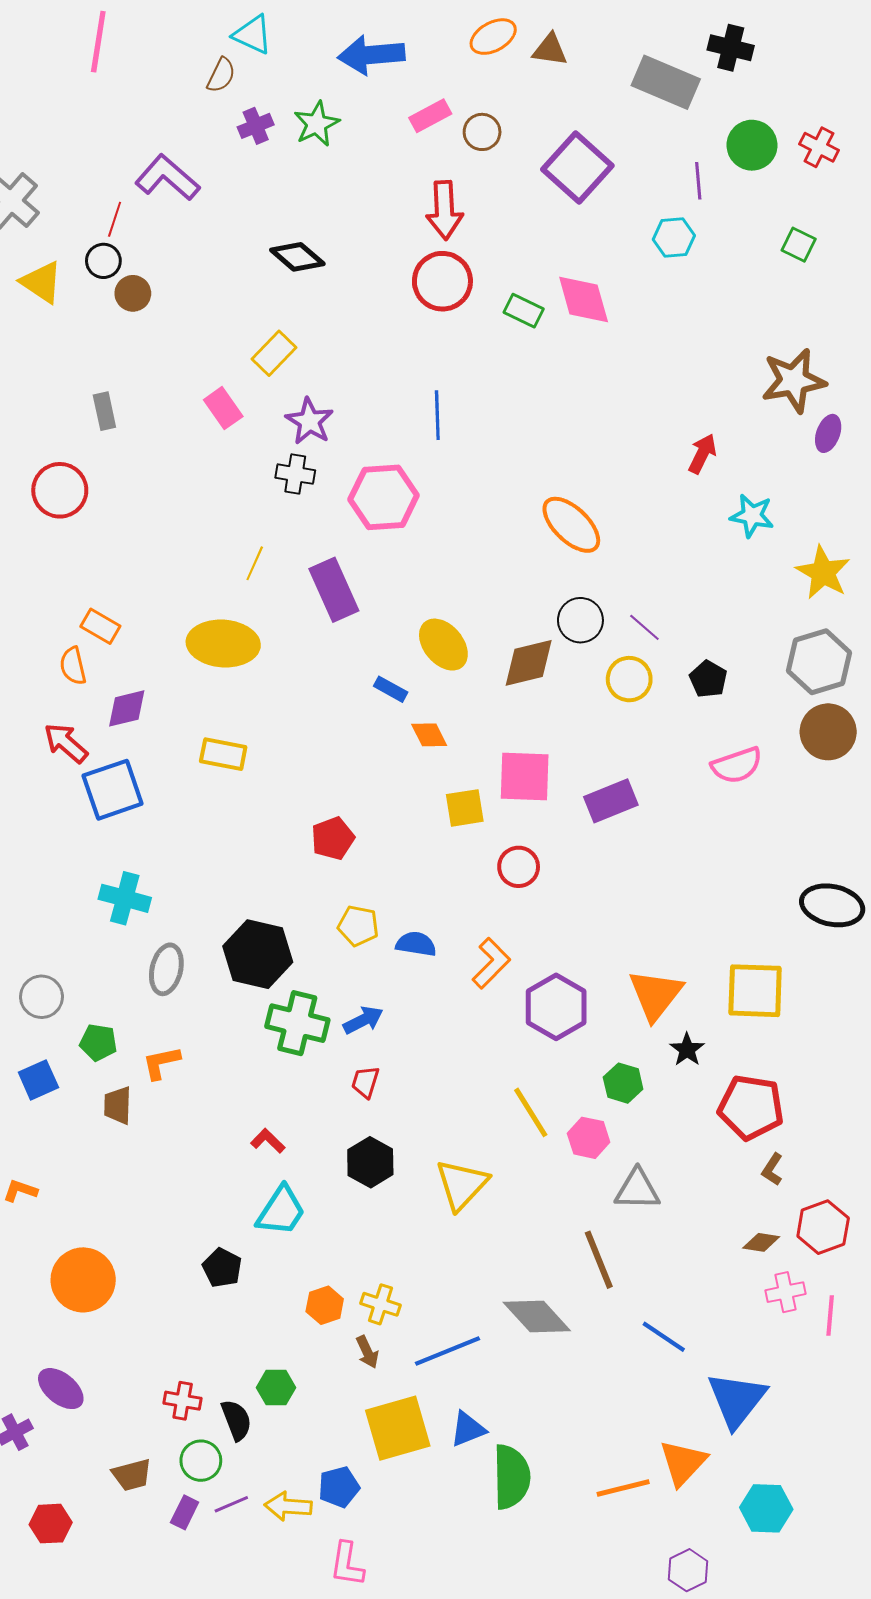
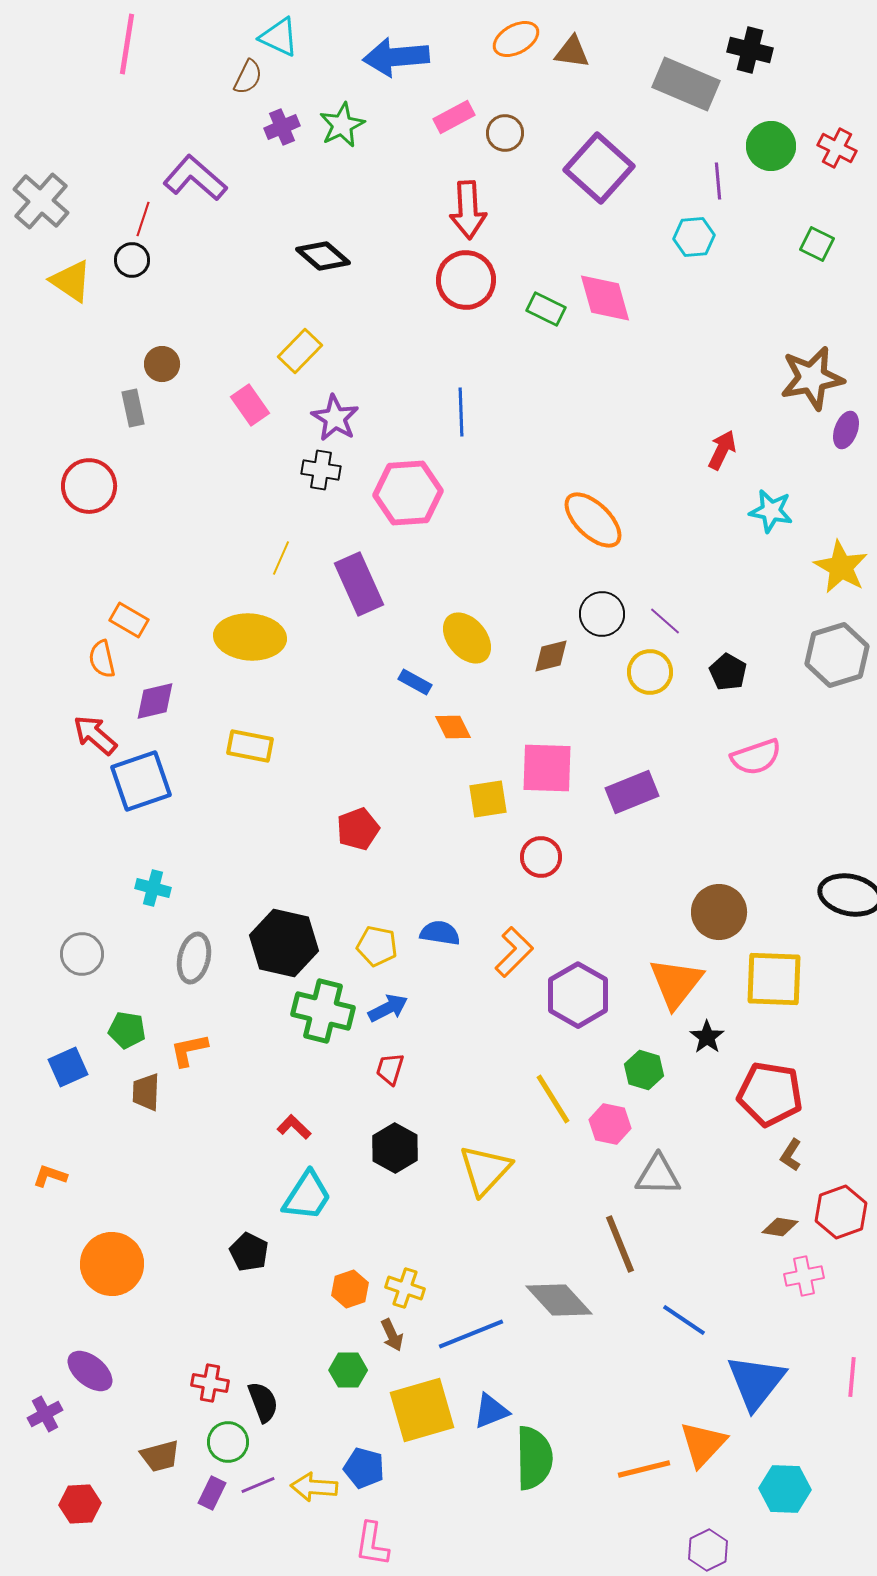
brown circle: (133, 293) -> (162, 364), moved
brown diamond: (529, 663) -> (551, 656), size x0.7
brown circle: (828, 732) -> (719, 912), moved
cyan cross: (125, 898) -> (153, 888), size x0.7
yellow pentagon: (358, 926) -> (377, 946), moved
gray circle: (41, 997) -> (82, 954), moved
pink line: (830, 1315) -> (852, 1377), moved
green hexagon: (276, 1388) -> (348, 1370), moved
blue pentagon: (339, 1487) -> (364, 1468), turned 30

